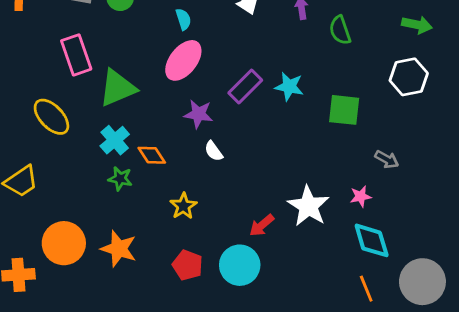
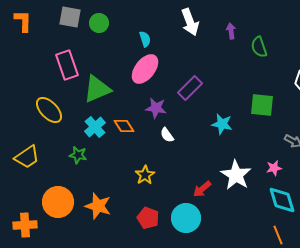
cyan star: (289, 87) -> (222, 124), moved
orange diamond: (152, 155) -> (124, 126), moved
green star: (120, 179) -> (78, 155), moved

